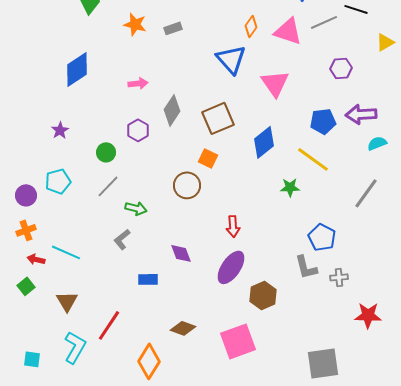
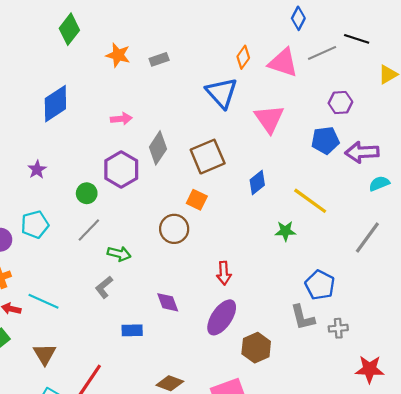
blue pentagon: (323, 121) -> (325, 140), moved
purple hexagon: (138, 130) -> (121, 170), size x1.5
blue diamond: (264, 142) -> (257, 182), size x0.7

